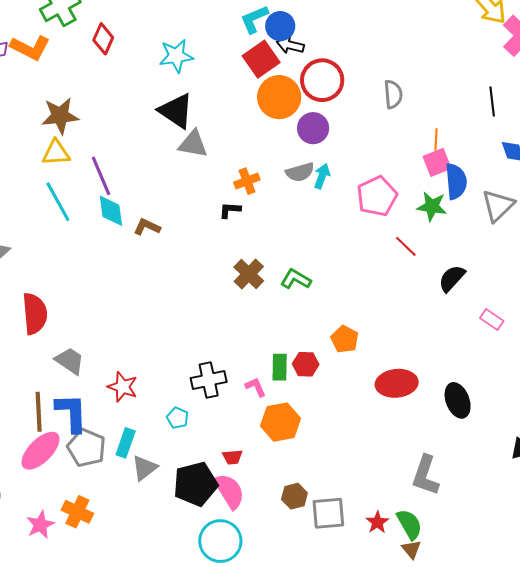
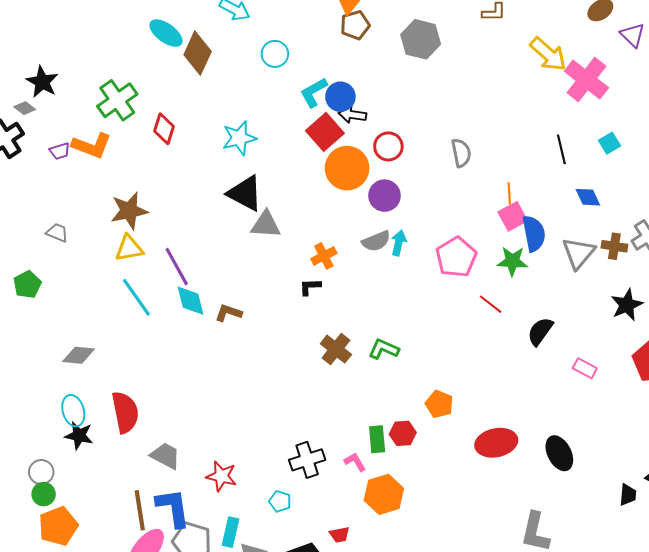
red circle: (322, 80) -> (388, 146), size x0.7

